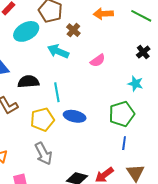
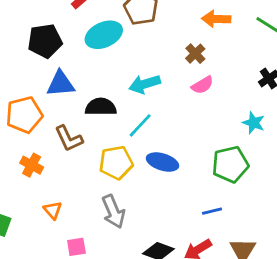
brown cross: (73, 30) -> (195, 54), moved
cyan arrow: (58, 51) -> (145, 84), moved, turned -45
cyan line: (57, 92) -> (140, 125), turned 48
blue line: (124, 143) -> (212, 211), moved, turned 64

